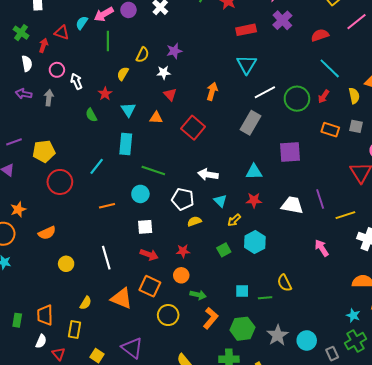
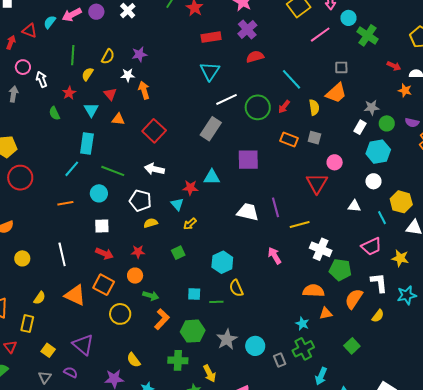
red semicircle: (320, 35) -> (255, 57), moved
green line: (108, 41) -> (73, 55), moved
orange arrow: (212, 91) -> (144, 90), moved, turned -36
red triangle: (170, 94) -> (110, 94), moved
cyan line: (97, 166) -> (72, 169), moved
white arrow: (208, 175) -> (154, 169), moved
red star: (254, 200) -> (190, 188), moved
cyan hexagon: (255, 242) -> (222, 262), moved

